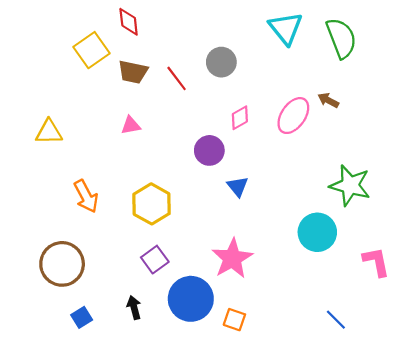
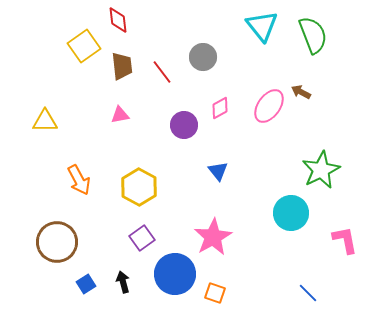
brown trapezoid: (133, 72) -> (122, 66), turned -108
purple circle: (209, 150) -> (184, 125), moved
green star: (350, 185) -> (321, 170), turned 30
blue square: (82, 317) -> (86, 284), moved

